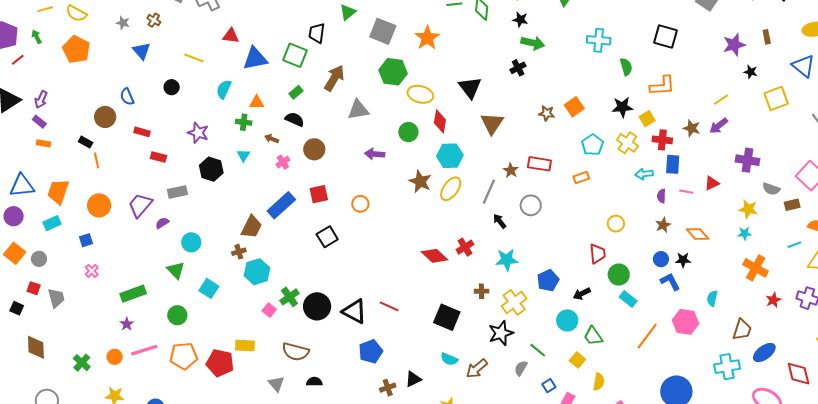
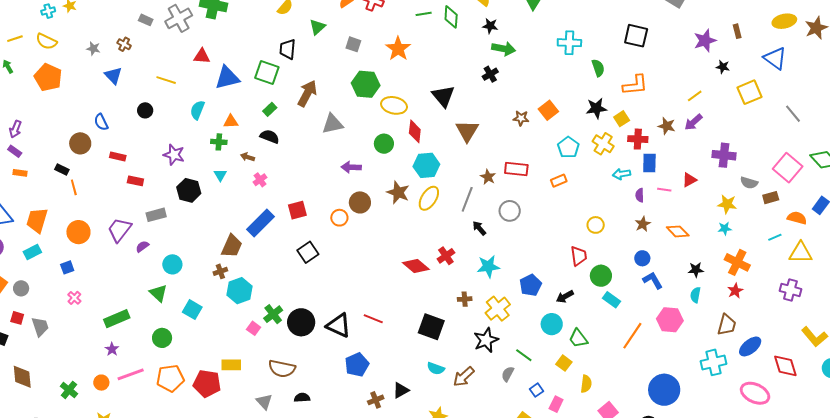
gray square: (383, 31) -> (353, 44), size x0.6
brown circle: (314, 149) -> (360, 202), moved
black star: (683, 260) -> (696, 270), moved
red star: (773, 300) -> (735, 291), moved

